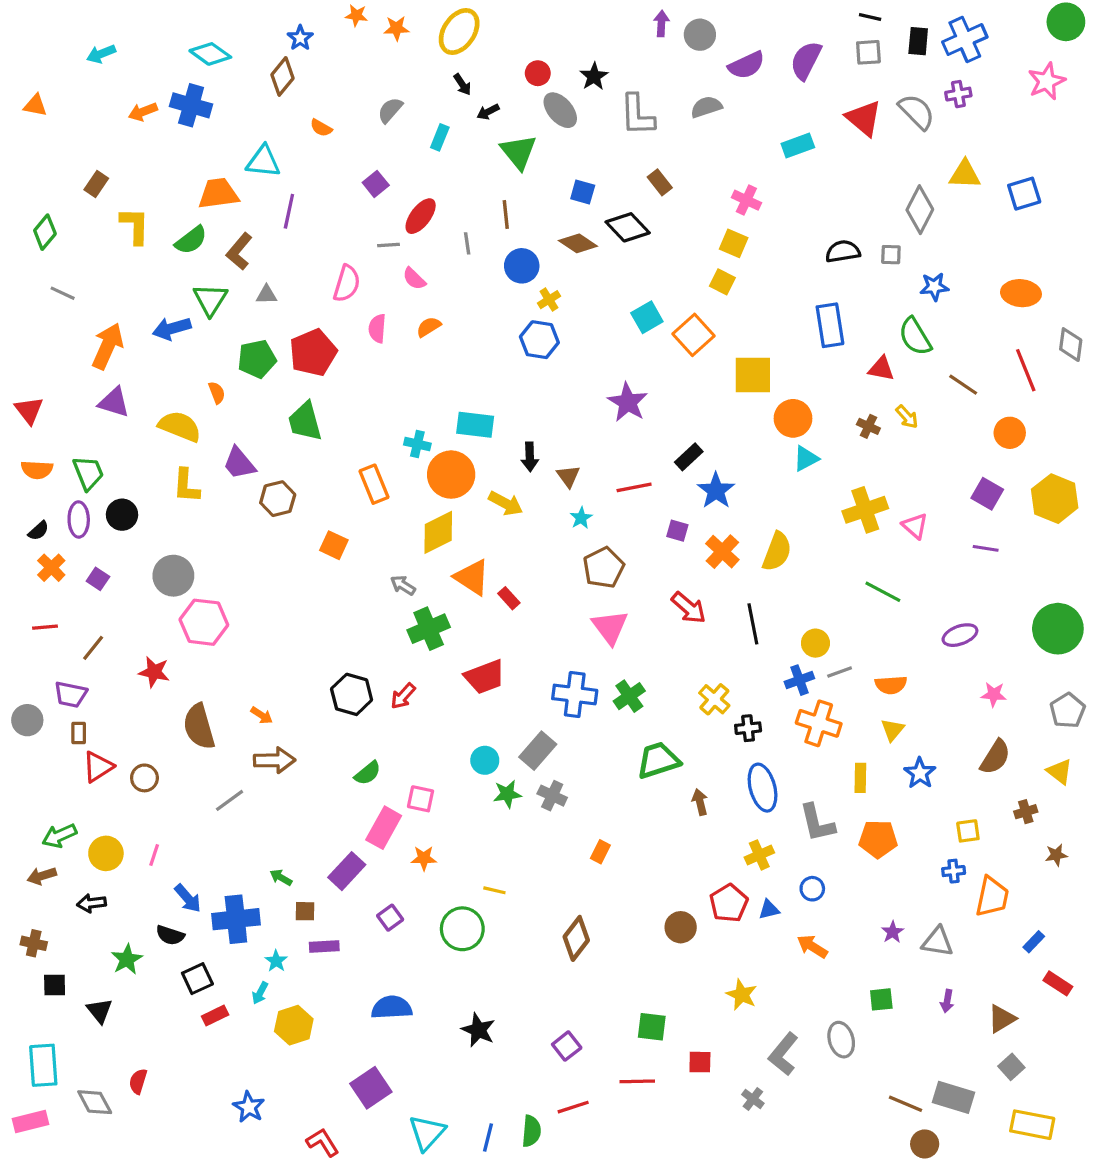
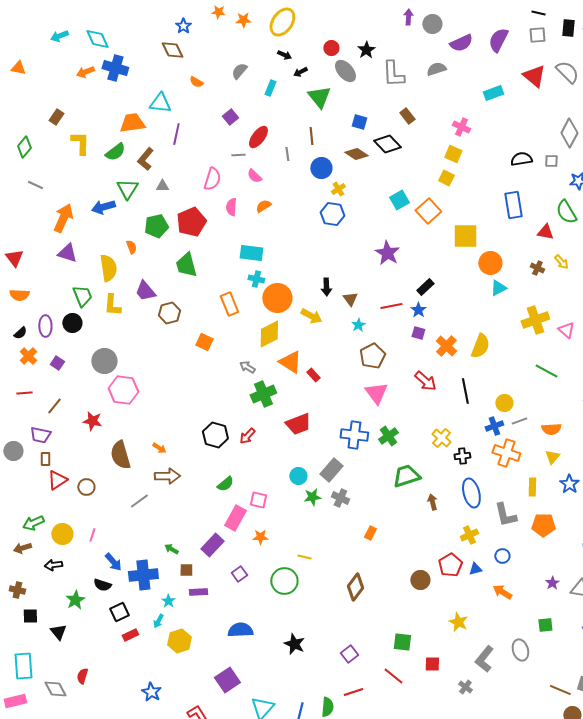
cyan diamond: (210, 54) -> (97, 39), moved, turned 30
brown diamond: (283, 76) -> (172, 50), turned -65
black arrow: (462, 84) -> (284, 55), turned -32
cyan rectangle: (475, 425) -> (251, 253), moved
yellow semicircle: (180, 426) -> (108, 268), turned 60
green trapezoid: (88, 473) -> (82, 296), moved
blue star: (716, 491) -> (418, 310), moved, size x0.7
red line: (637, 1081) -> (393, 676), turned 40

